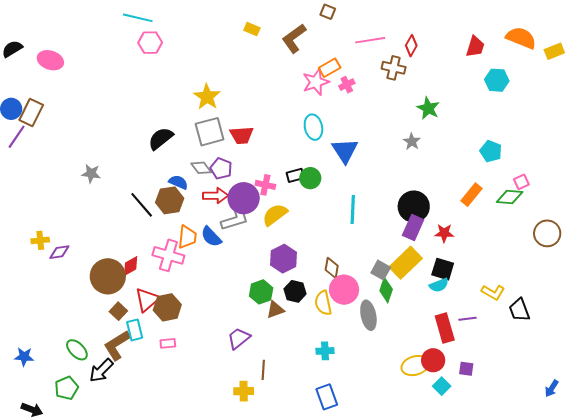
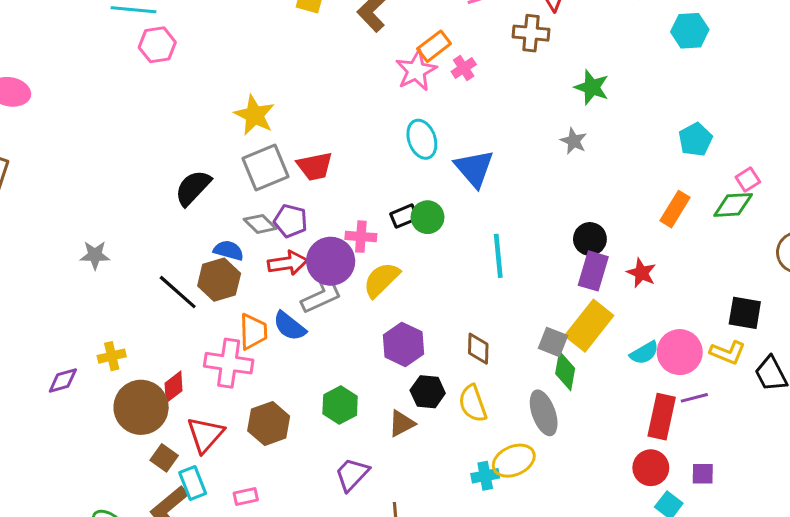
cyan pentagon: (491, 151) -> (695, 140), turned 30
black circle: (414, 207) -> (590, 239), size x0.7
red star: (444, 233) -> (641, 273), turned 30
yellow cross: (40, 240) -> (112, 356), moved
black square: (443, 269) -> (745, 313), moved
pink circle: (344, 290) -> (680, 352), moved
green hexagon: (261, 292) -> (340, 405), moved
brown hexagon: (167, 307) -> (269, 424), moved
red rectangle: (445, 328) -> (662, 417), turned 36
yellow ellipse: (415, 366) -> (514, 461), moved

